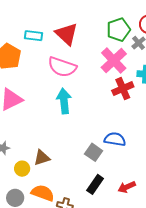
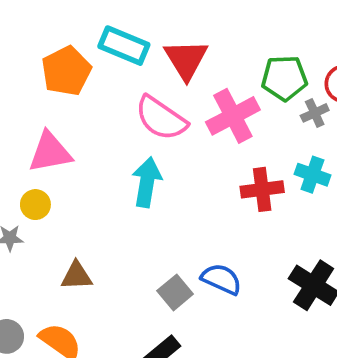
cyan rectangle: (33, 36) -> (124, 46), size x1.4
pink cross: (114, 61) -> (233, 116), moved
yellow circle: (22, 169) -> (35, 205), moved

